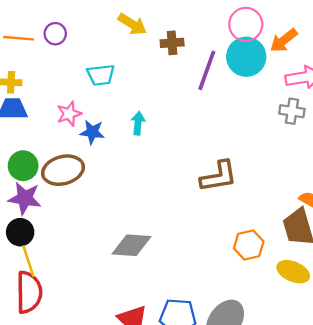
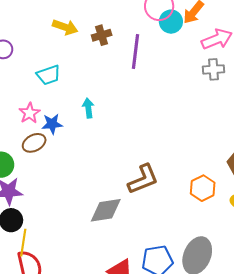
cyan circle: (246, 57) -> (171, 22), moved, size x0.7
brown ellipse: (63, 170) -> (34, 143), moved, size x0.7
brown L-shape: (219, 176) -> (143, 179), moved
yellow line: (28, 261) -> (23, 243), turned 40

